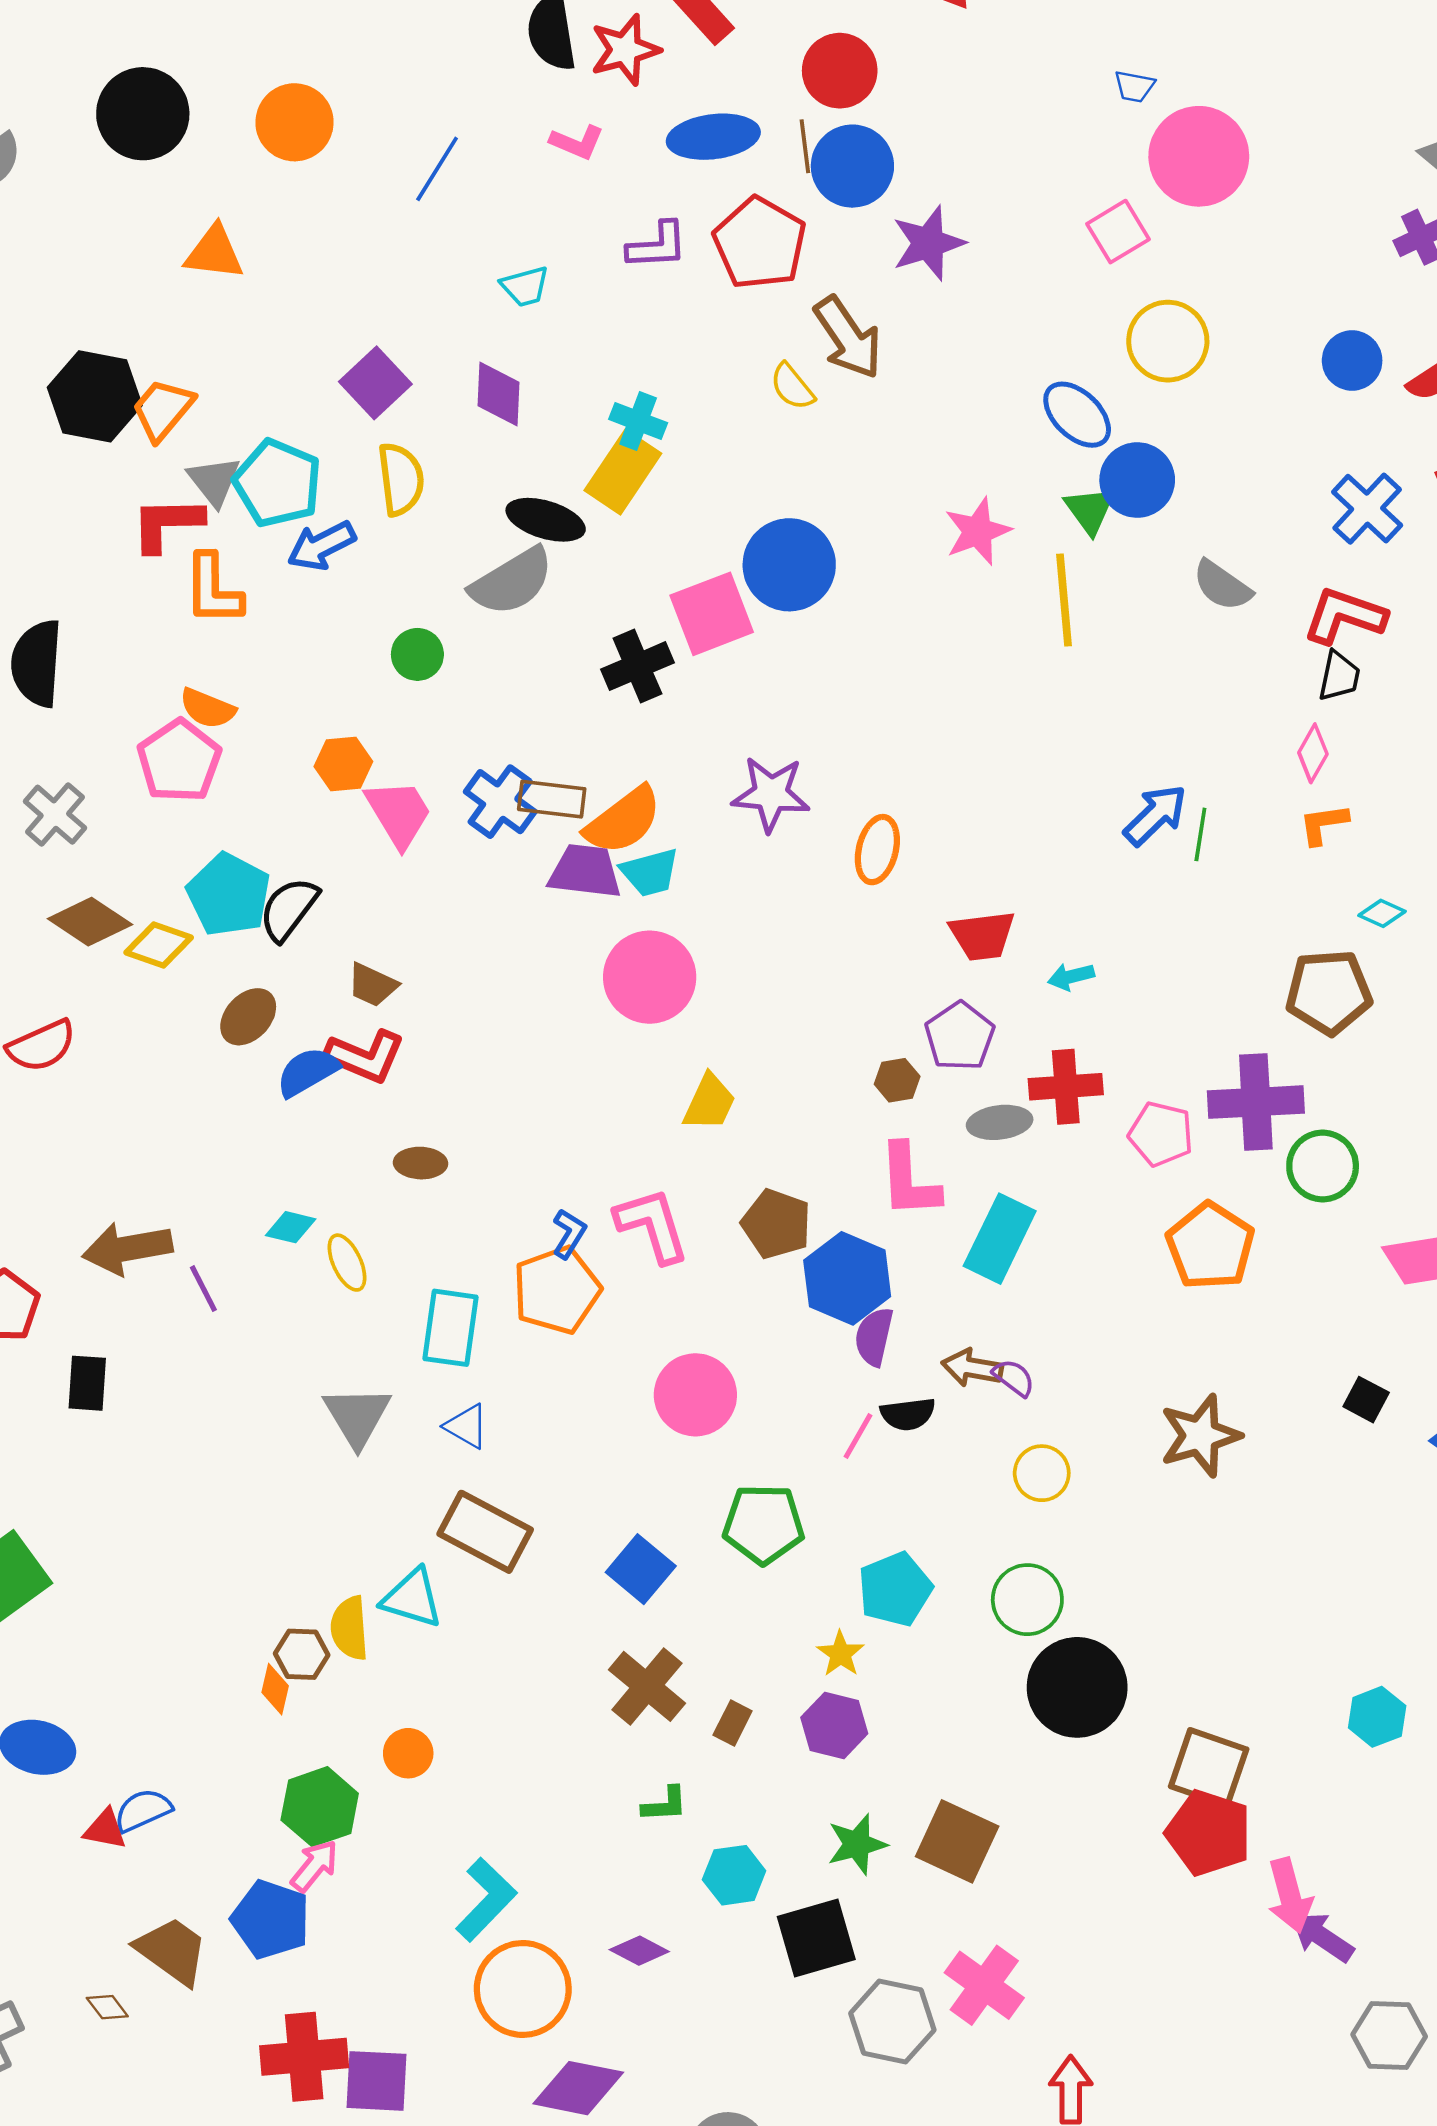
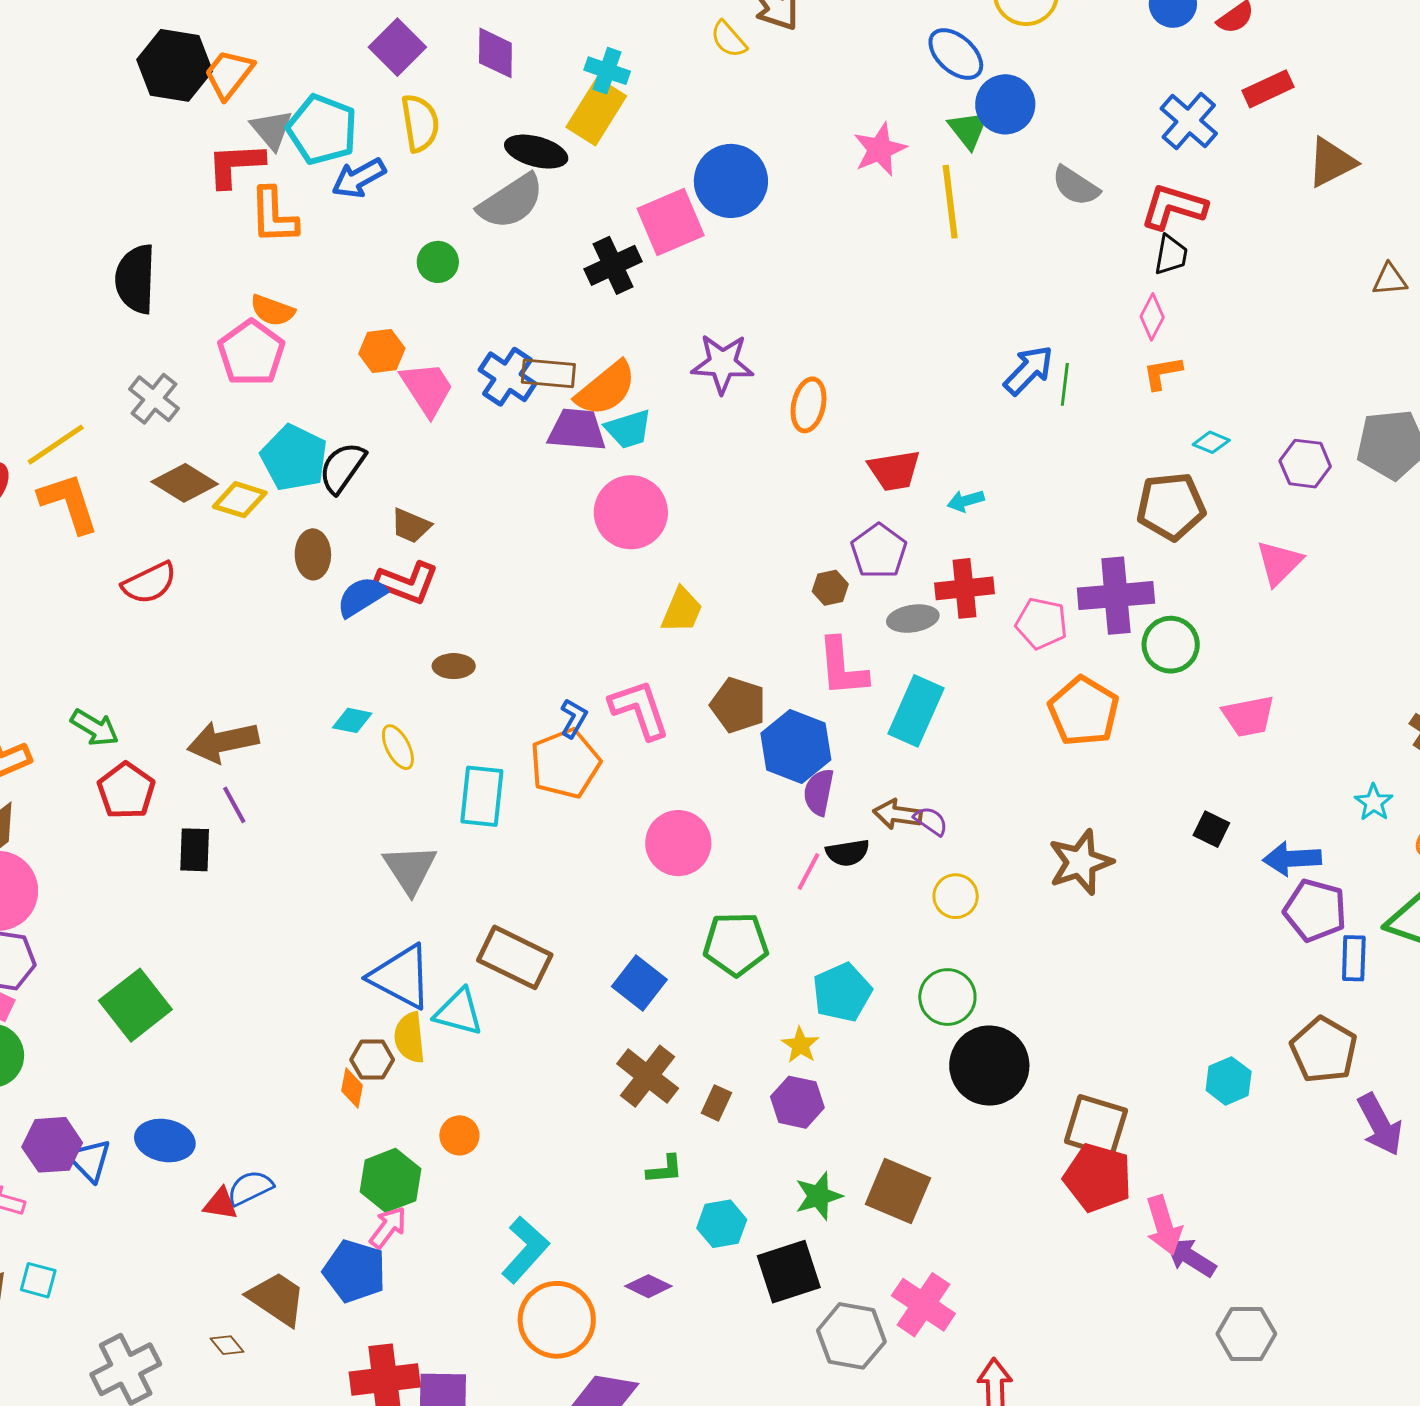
brown ellipse: (248, 1017) -> (313, 554), turned -42
purple line: (203, 1289) -> (234, 805), moved
blue triangle: (466, 1426) -> (401, 977), moved, size x1.8

